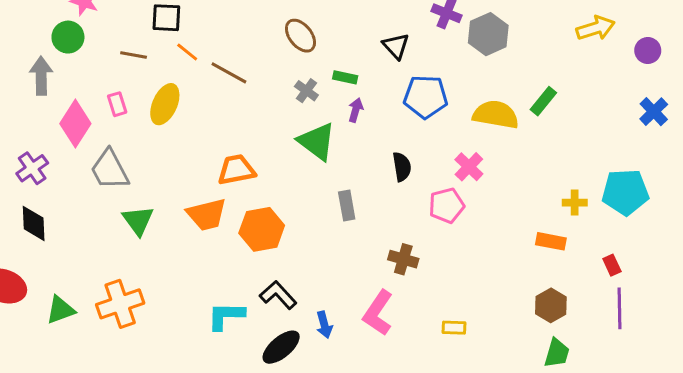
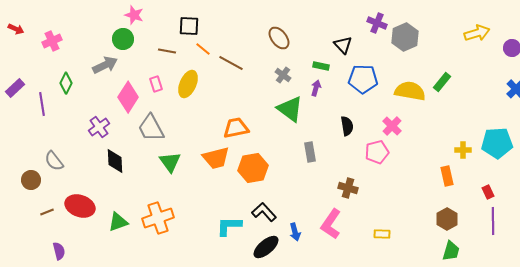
gray arrow: (41, 76) -> (105, 65), turned 65
green rectangle: (345, 77) -> (321, 66), moved
black diamond: (34, 223) -> (115, 161), moved
orange rectangle: (551, 241) -> (447, 176), turned 66

